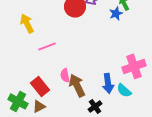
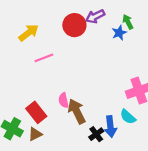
yellow arrow: (27, 23) -> (29, 33), moved, turned 78
pink line: (47, 46) -> (44, 58), moved
blue arrow: (108, 83) -> (110, 127), moved

